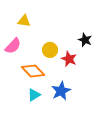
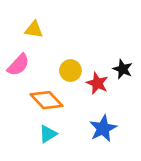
black star: (85, 40) -> (123, 69), moved
blue star: (61, 91) -> (103, 128), moved

